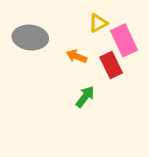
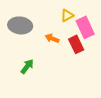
green arrow: (85, 97) -> (27, 66), moved

